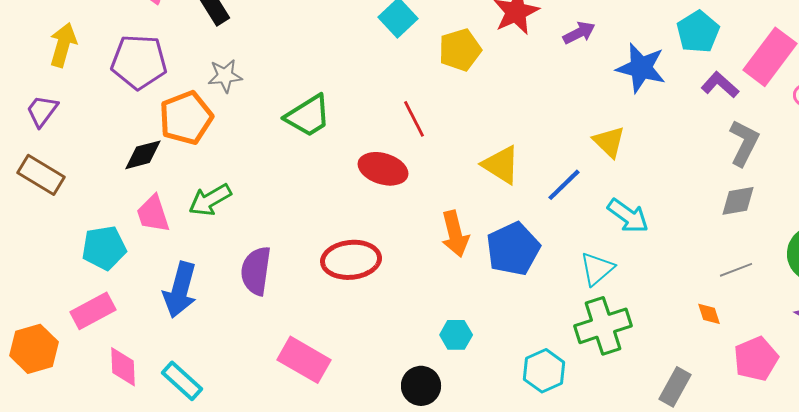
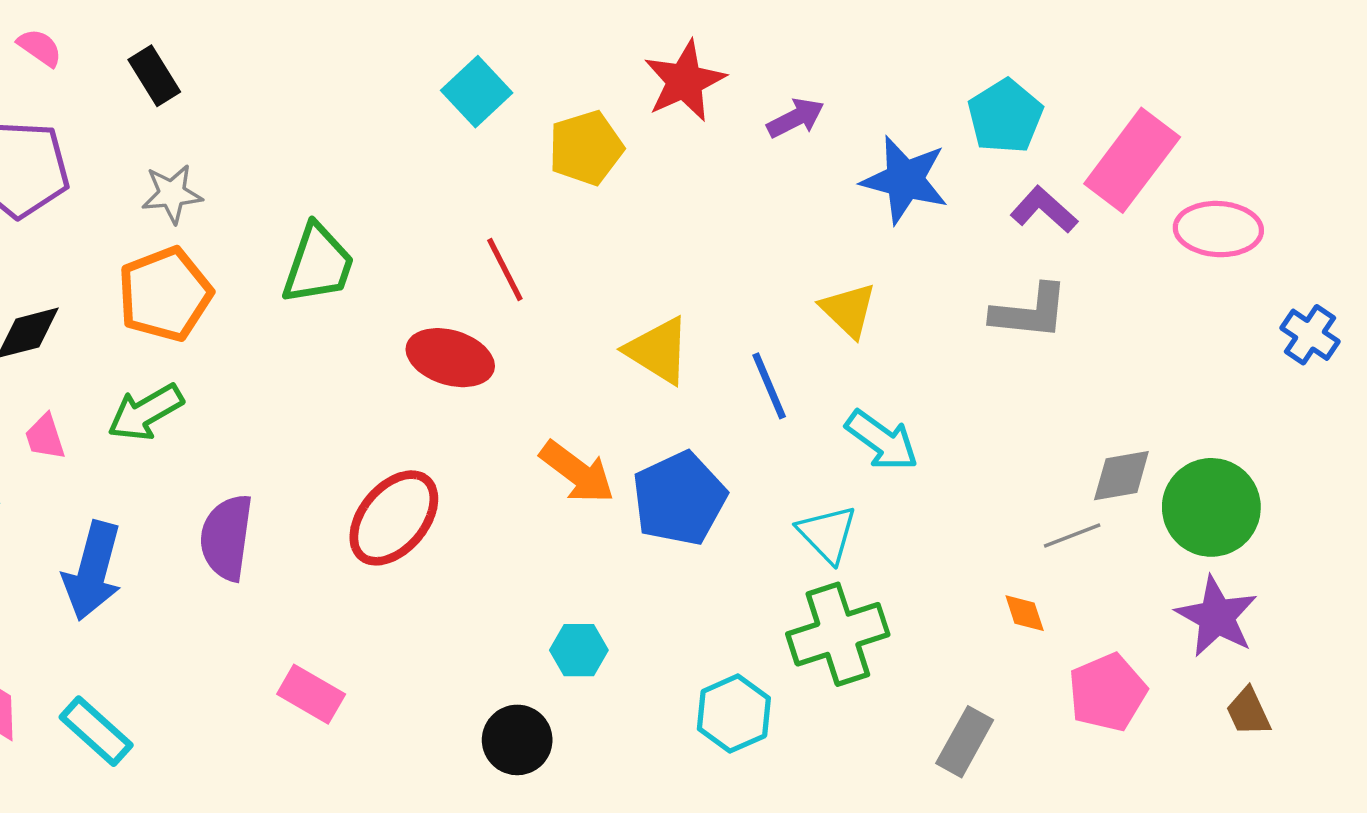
green trapezoid: (308, 116) -> (318, 264), turned -39
orange pentagon: (186, 118) -> (165, 294), moved
gray L-shape: (744, 143) -> (1030, 312), moved, turned 69
blue line: (564, 185) -> (769, 386), turned -69
gray diamond: (738, 201) -> (1121, 476), moved
pink trapezoid: (153, 214) -> (45, 437), size x0.7
orange arrow: (455, 234) -> (577, 472), turned -39
red ellipse: (351, 260) -> (394, 518), turned -44
cyan triangle: (597, 269) -> (827, 534), turned -33
pink rectangle: (304, 360) -> (311, 694), size x0.7

